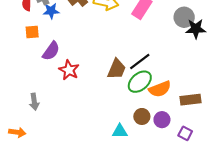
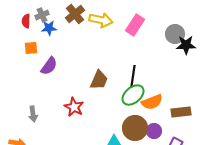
black line: (140, 62) -> (133, 76), turned -45
brown trapezoid: (117, 69) -> (99, 80), moved
red star: (69, 70) -> (74, 107), moved
brown circle: (142, 116) -> (135, 128), size x1.6

